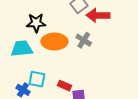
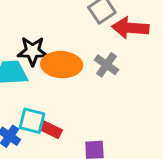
black star: (36, 23) -> (33, 51), moved
red rectangle: (65, 86) -> (51, 130), moved

